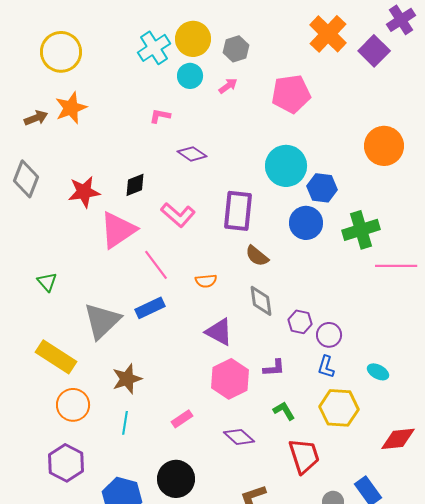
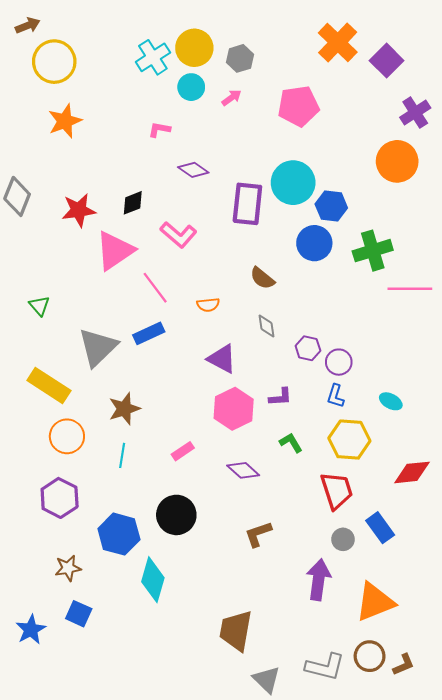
purple cross: (401, 20) -> (415, 113), moved
brown arrow: (36, 118) -> (28, 25), moved
purple rectangle: (238, 211) -> (247, 204), moved
gray diamond: (261, 301) -> (267, 326), size x0.7
red trapezoid: (304, 456) -> (337, 491), moved

